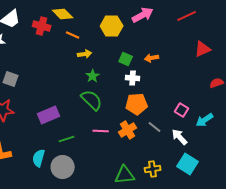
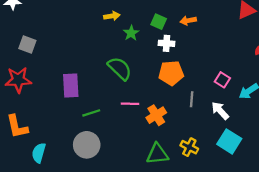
green star: (93, 76) -> (131, 33), moved
purple rectangle: (49, 115) -> (71, 86), turned -70
gray line: (155, 127) -> (192, 99), turned 56
orange cross: (128, 130) -> (156, 115), moved
cyan semicircle: (39, 158) -> (39, 153), moved
yellow cross: (153, 169) -> (189, 147), turned 35

